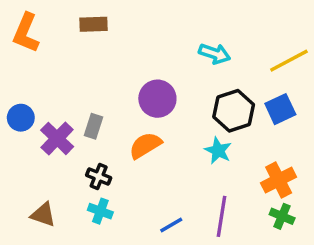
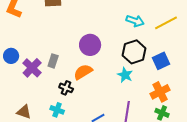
cyan arrow: (215, 54) -> (135, 21), moved
blue square: (280, 109) -> (161, 61), moved
black cross: (99, 177) -> (66, 88), moved

